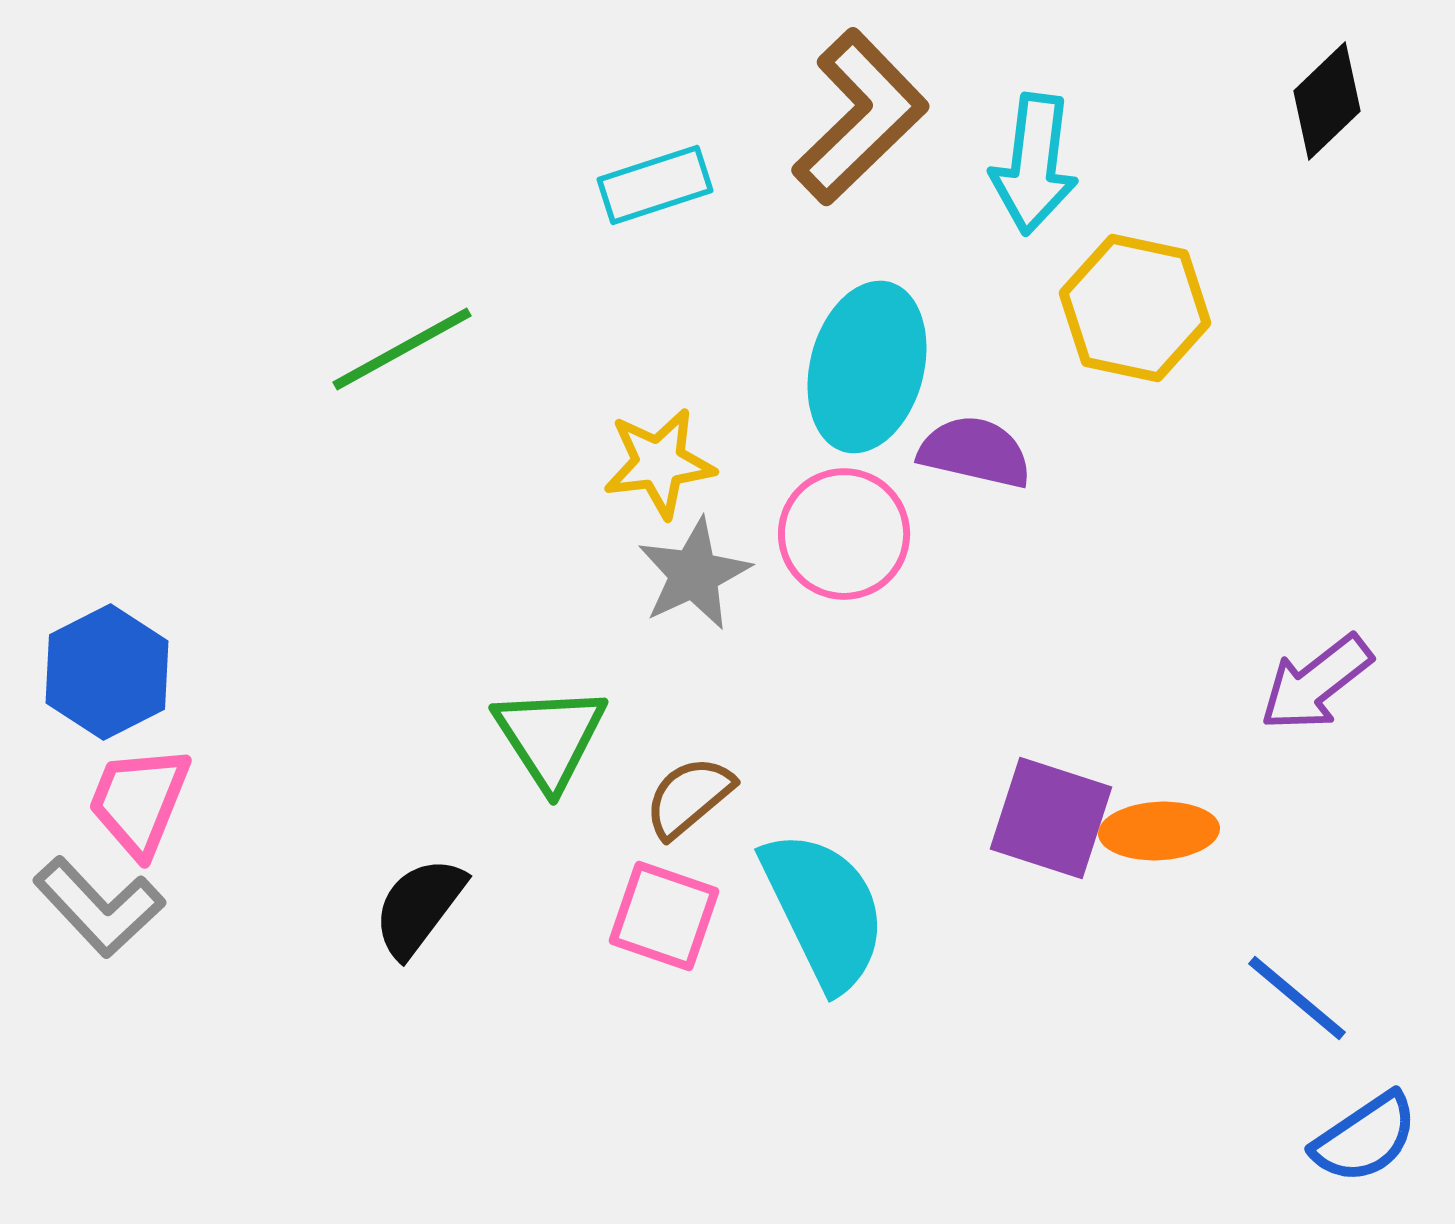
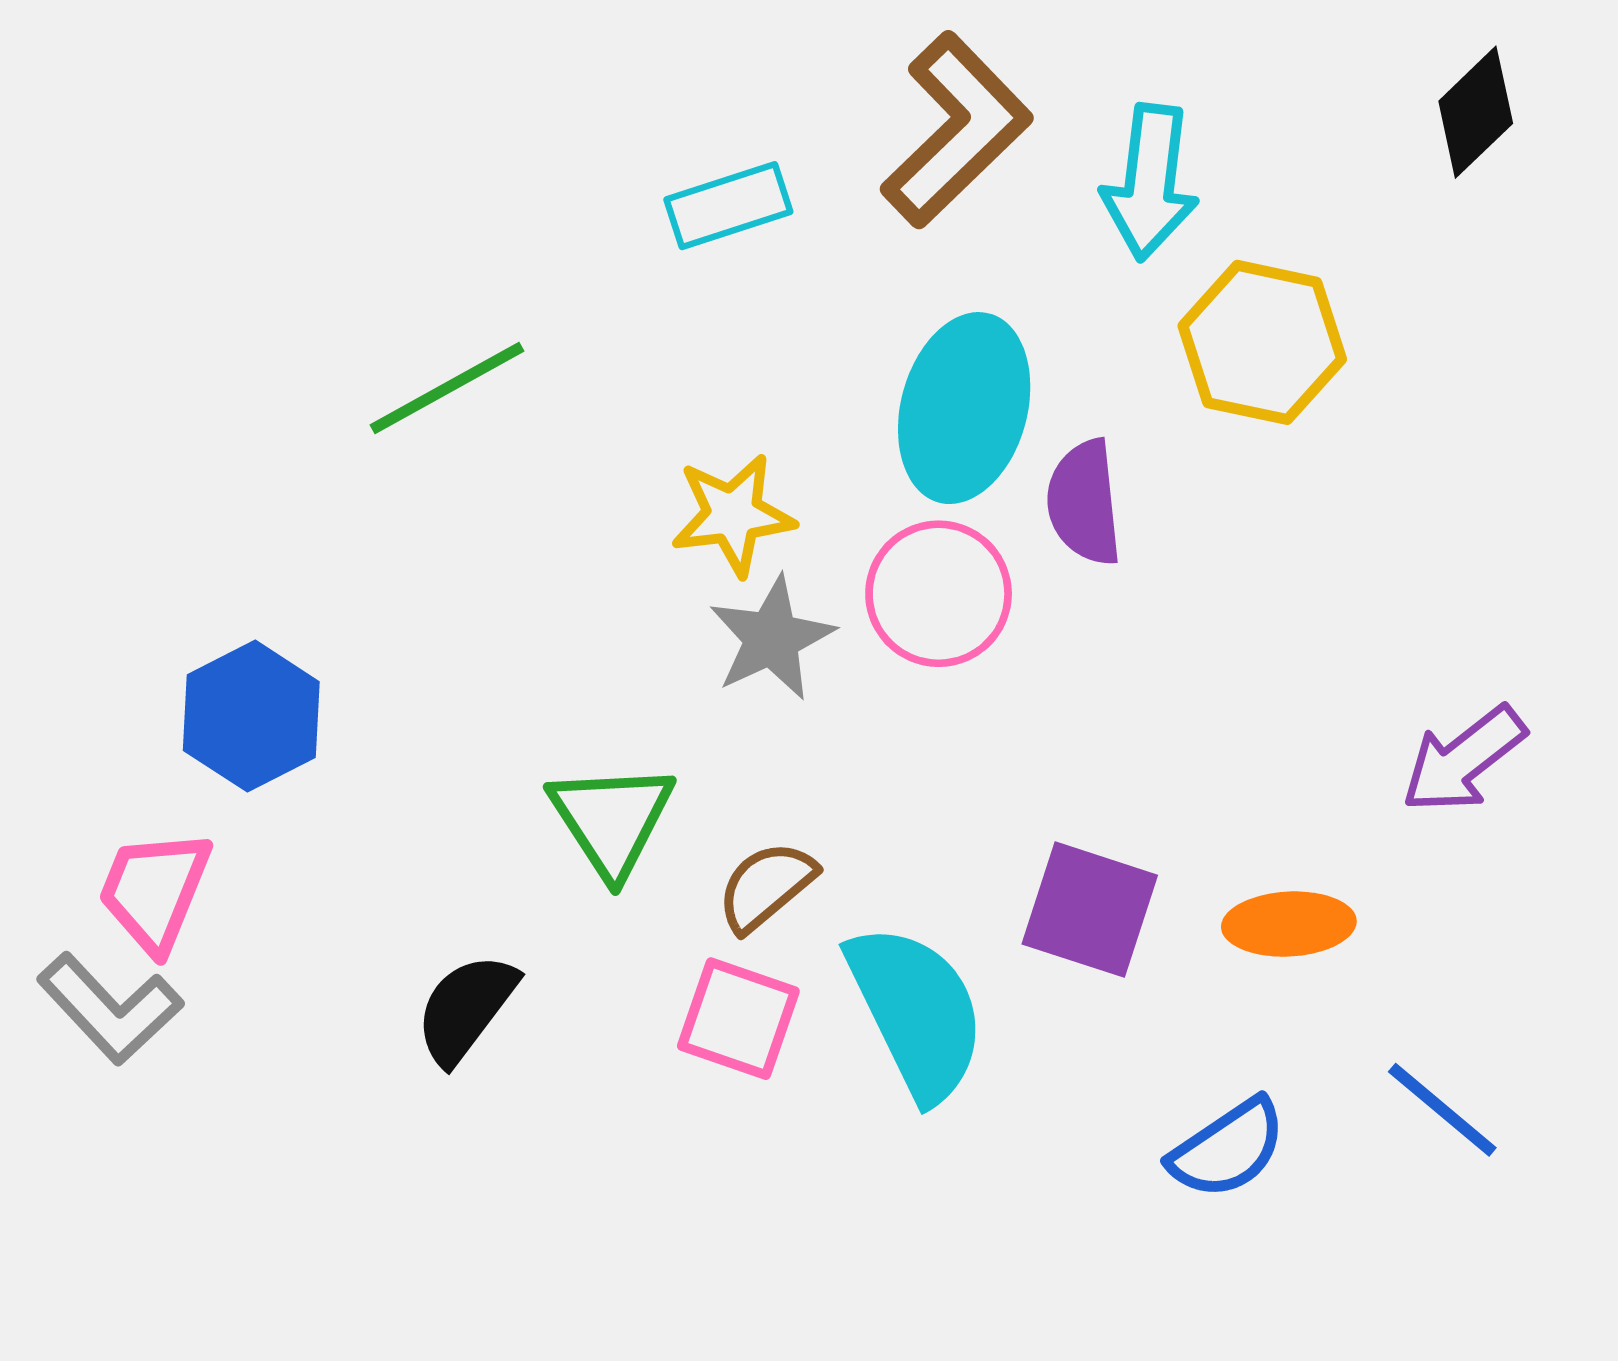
purple semicircle: (975, 452) -> (1084, 503), turned -109
blue hexagon: (107, 672) -> (251, 716), moved
purple square: (1051, 818) -> (1090, 910), moved
blue semicircle: (1365, 1138) -> (1228, 1149), moved

